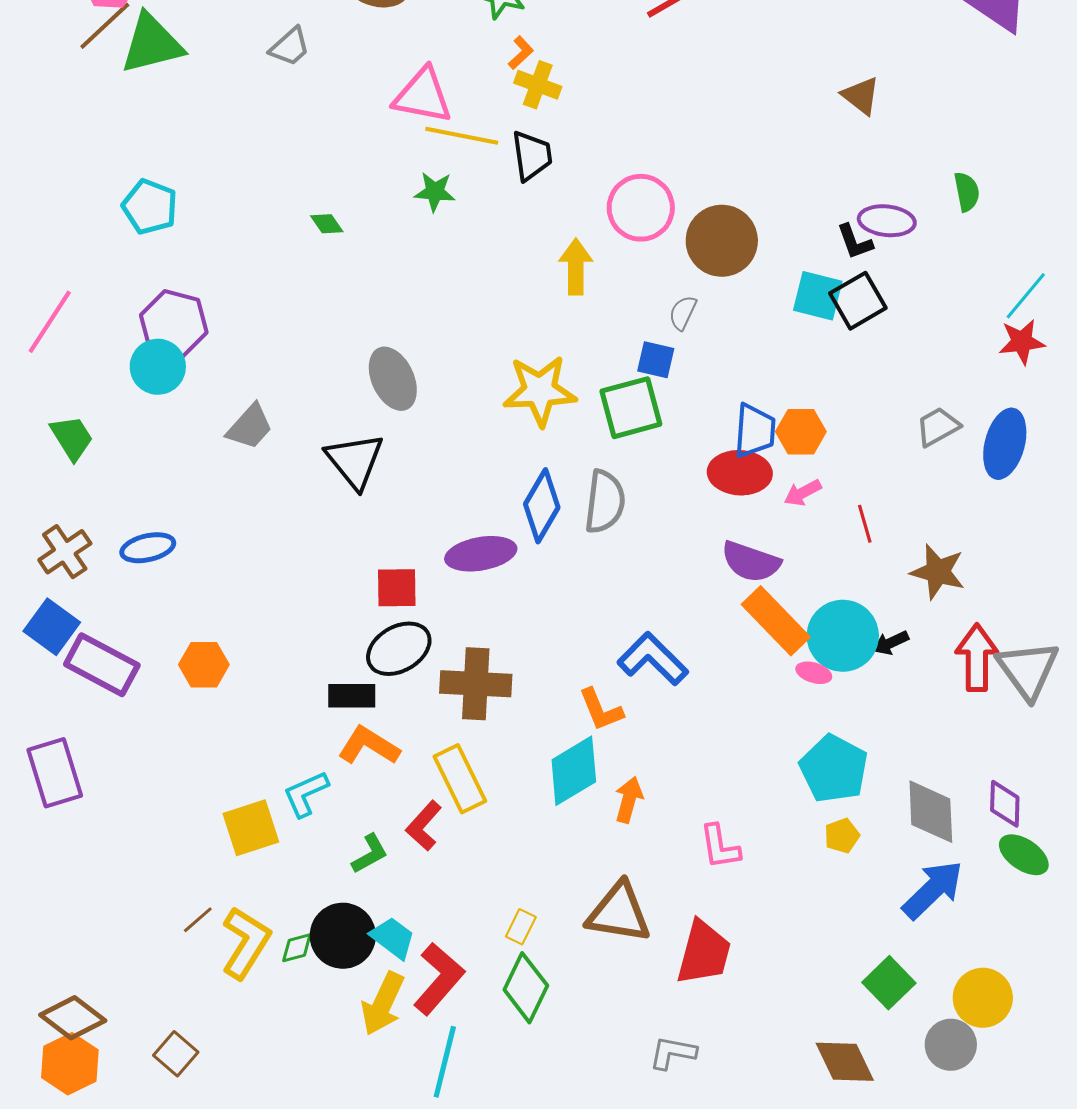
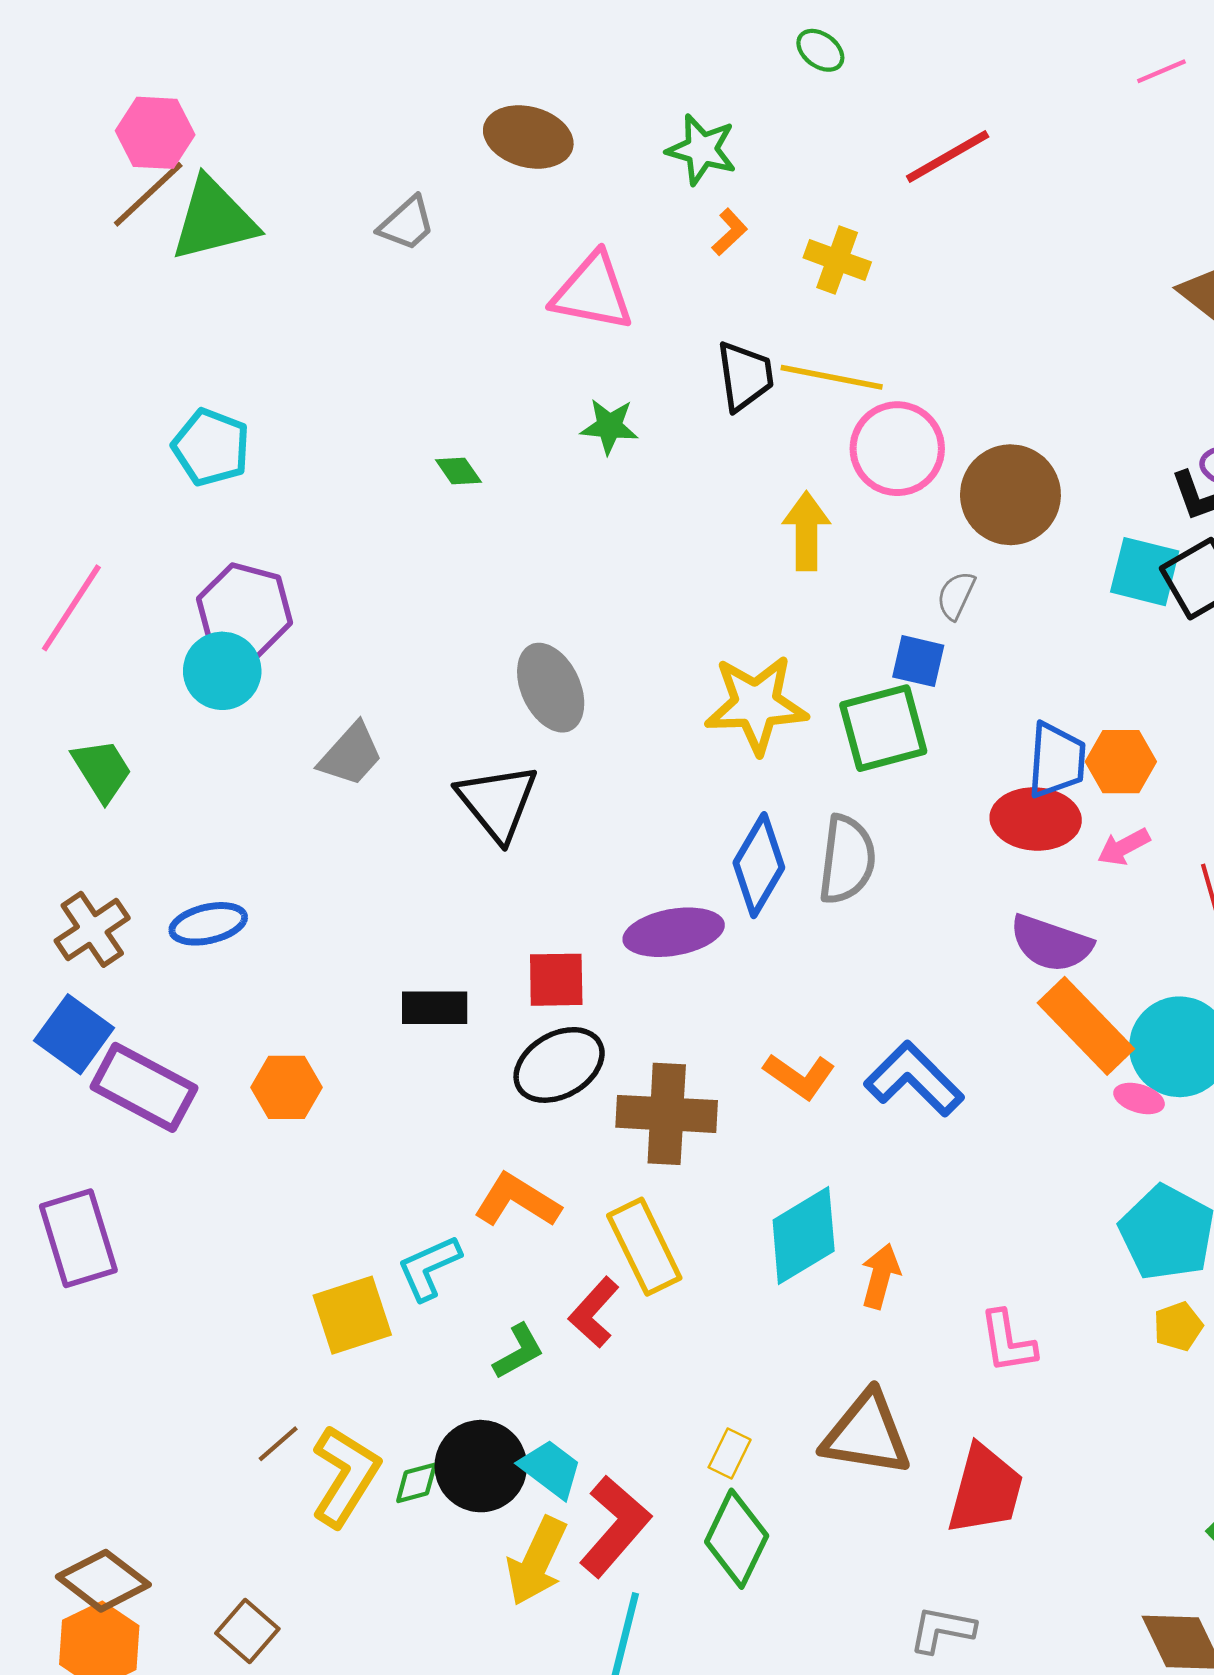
yellow cross: (538, 85) -> (837, 260), moved
yellow line: (462, 136) -> (832, 377), moved
black rectangle: (352, 696) -> (435, 1008), moved
orange L-shape: (601, 710) -> (799, 1076), moved, turned -33

